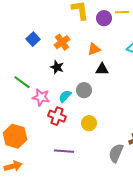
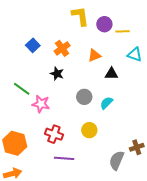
yellow line: (122, 12) -> (123, 31), moved
black triangle: (102, 69) -> (111, 74), moved
cyan semicircle: (65, 96) -> (106, 103), moved
red cross: (57, 116) -> (54, 134), moved

